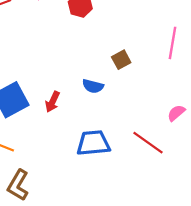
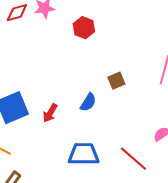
blue semicircle: (93, 86) -> (88, 102), turned -78

